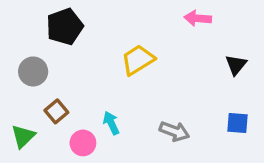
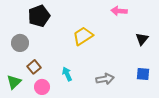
gray arrow: (174, 131) -> (105, 79), turned -30
pink circle: (83, 143) -> (42, 87), moved

